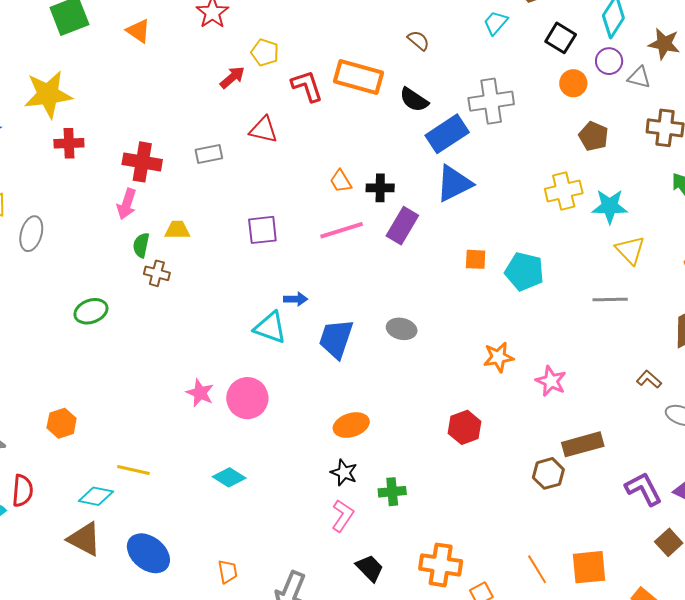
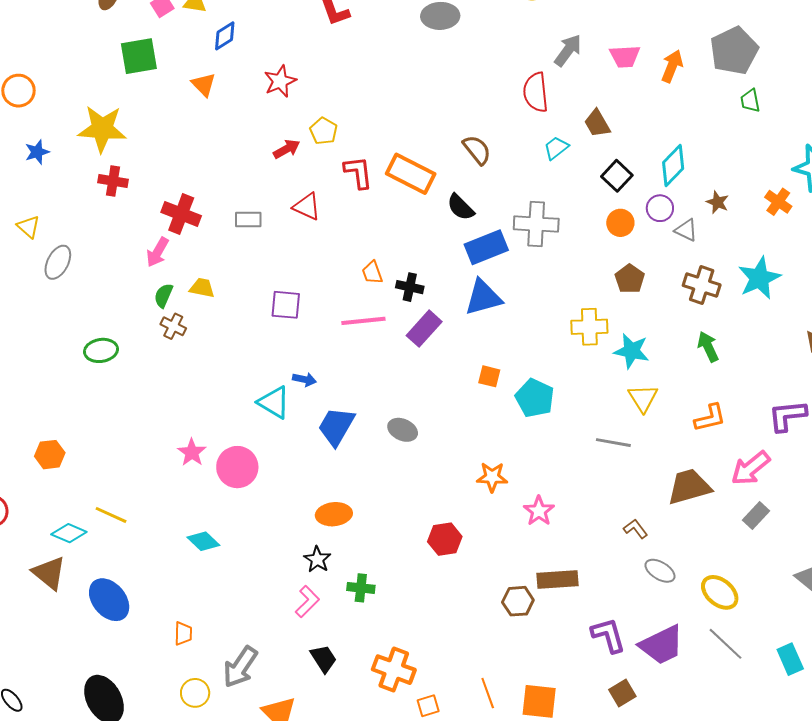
brown semicircle: (418, 40) -> (477, 150), size x1.4
brown star: (664, 44) -> (718, 202), size x0.7

